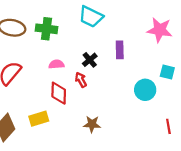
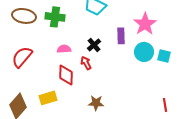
pink star: (160, 30) -> (145, 24), moved, turned 30
cyan circle: (145, 90) -> (144, 52), moved

